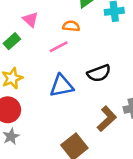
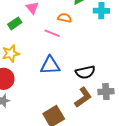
pink line: (59, 47) -> (52, 33), turned 42
black semicircle: (99, 73) -> (85, 72), moved

